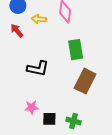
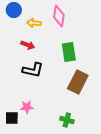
red arrow: (17, 31) -> (28, 45), moved, turned 152
black square: (49, 119) -> (12, 118), moved

